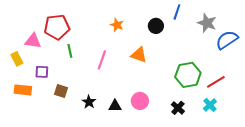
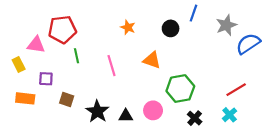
gray star: (207, 23) -> (226, 25), turned 30
pink line: (102, 60) -> (111, 66), turned -36
green hexagon: (188, 75) -> (180, 89), moved
black star: (89, 102) -> (97, 111), size x1.5

